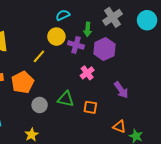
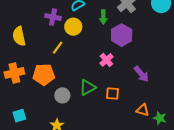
purple cross: (76, 45) -> (53, 17), moved
orange pentagon: (23, 82) -> (44, 74), turned 30
green triangle: (66, 99) -> (88, 87), turned -36

